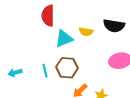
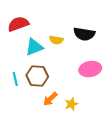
red semicircle: (48, 16) -> (18, 24), turned 70

